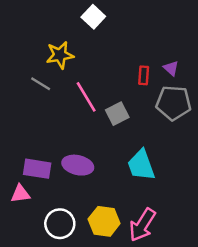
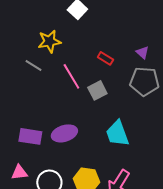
red rectangle: (144, 75) -> (105, 58), moved, turned -63
purple ellipse: (78, 165) -> (64, 133), turned -30
pink triangle: (20, 194) -> (19, 172), moved

